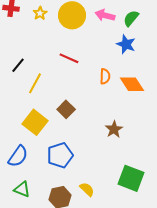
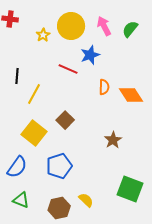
yellow star: (40, 13) -> (43, 35), moved
pink arrow: (105, 15) -> (104, 26), turned 48
blue star: (126, 44) -> (90, 55), moved, turned 30
black line: (18, 65) -> (17, 76), turned -35

